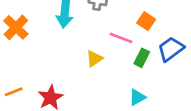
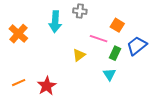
cyan triangle: (137, 97) -> (109, 74), moved, turned -32

